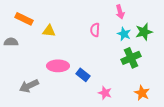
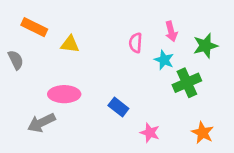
pink arrow: (120, 12) -> (171, 31), moved
cyan star: (124, 34) -> (164, 60), moved
gray semicircle: (11, 42) -> (16, 60), turned 64
pink ellipse: (58, 66) -> (64, 94), moved

